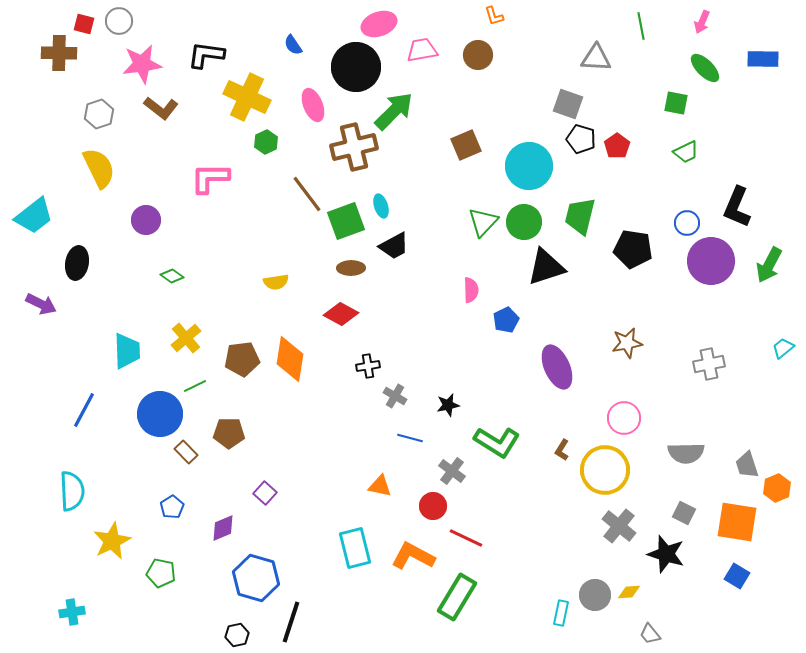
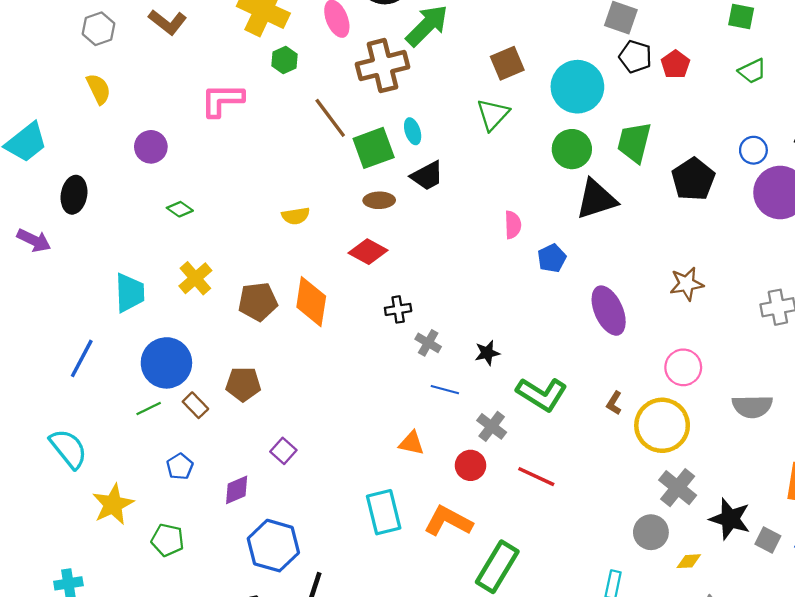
yellow semicircle: (99, 168) -> (98, 89), size x0.7
green triangle: (483, 222) -> (493, 115), moved
black pentagon: (633, 249) -> (693, 179), turned 30
green line: (195, 386) -> (149, 409), moved
cyan semicircle: (72, 491) -> (68, 449), turned -36
gray square: (684, 513) -> (768, 540), moved
red line: (466, 538) -> (536, 477), moved
gray circle: (595, 595) -> (651, 532), moved

